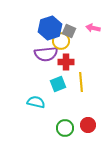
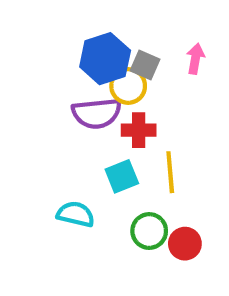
pink arrow: (93, 28) -> (195, 59), turned 88
red circle: (88, 125) -> (185, 244), moved
green circle: (65, 128) -> (149, 231), moved

